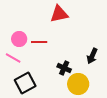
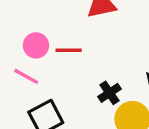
black cross: (64, 68) -> (110, 93), turned 32

